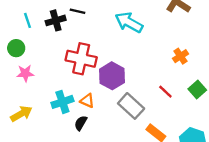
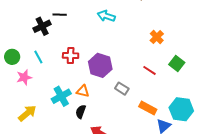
cyan line: (27, 20) -> (38, 57), moved
cyan arrow: (129, 22) -> (106, 16), size x0.7
red cross: (81, 59) -> (71, 56), size x0.6
gray rectangle: (131, 106) -> (122, 89), size x0.6

